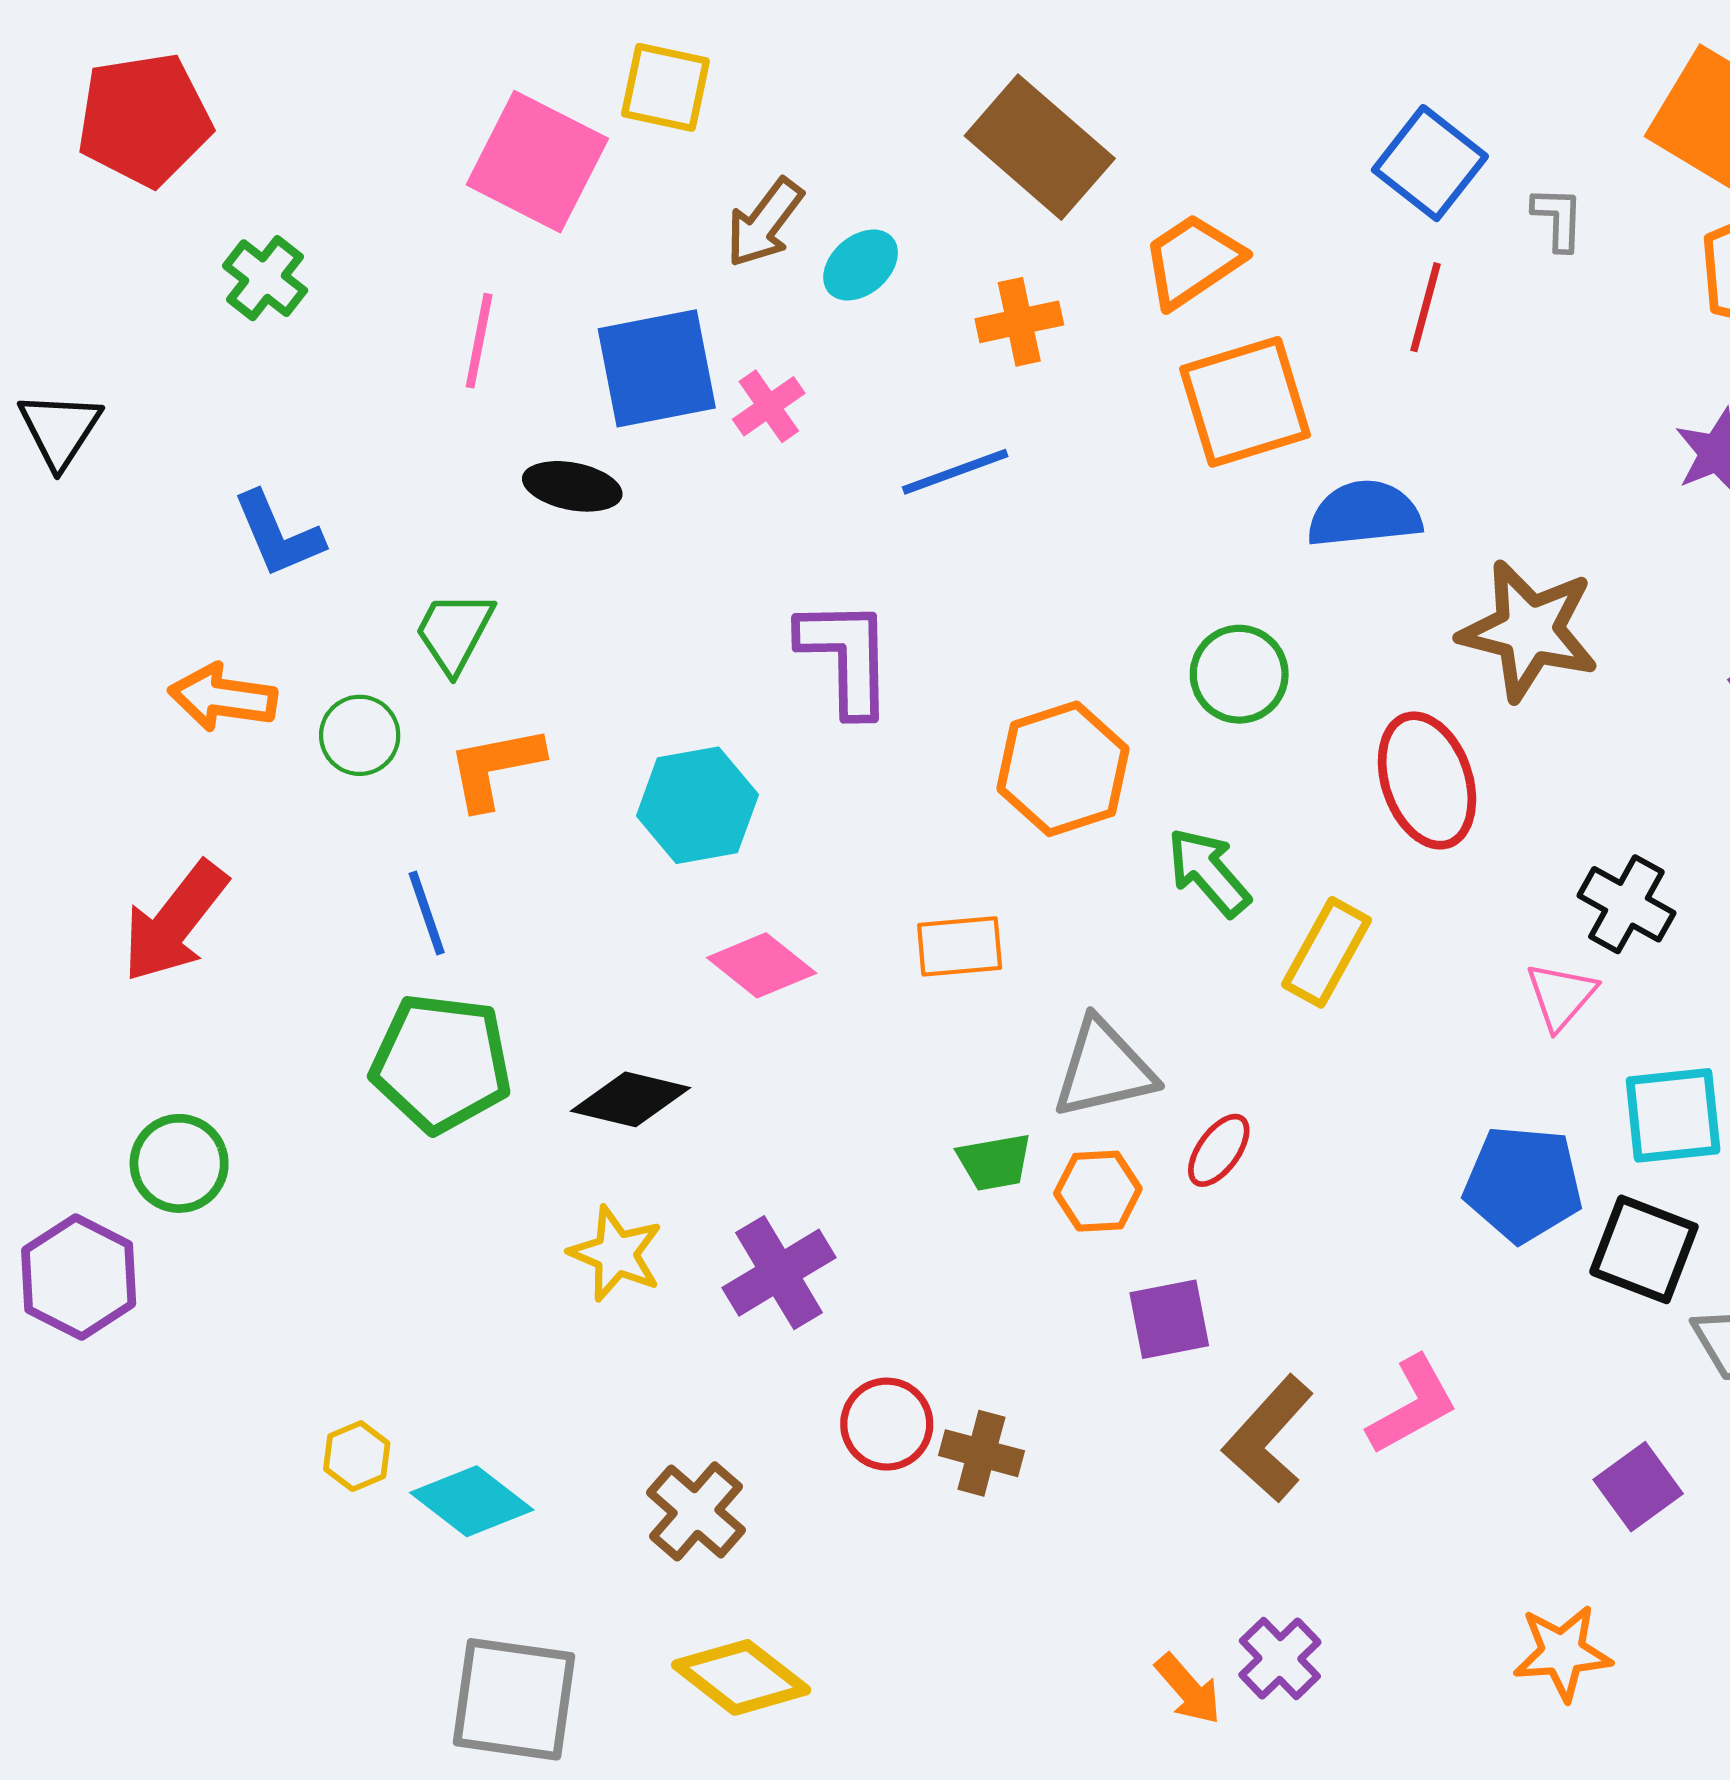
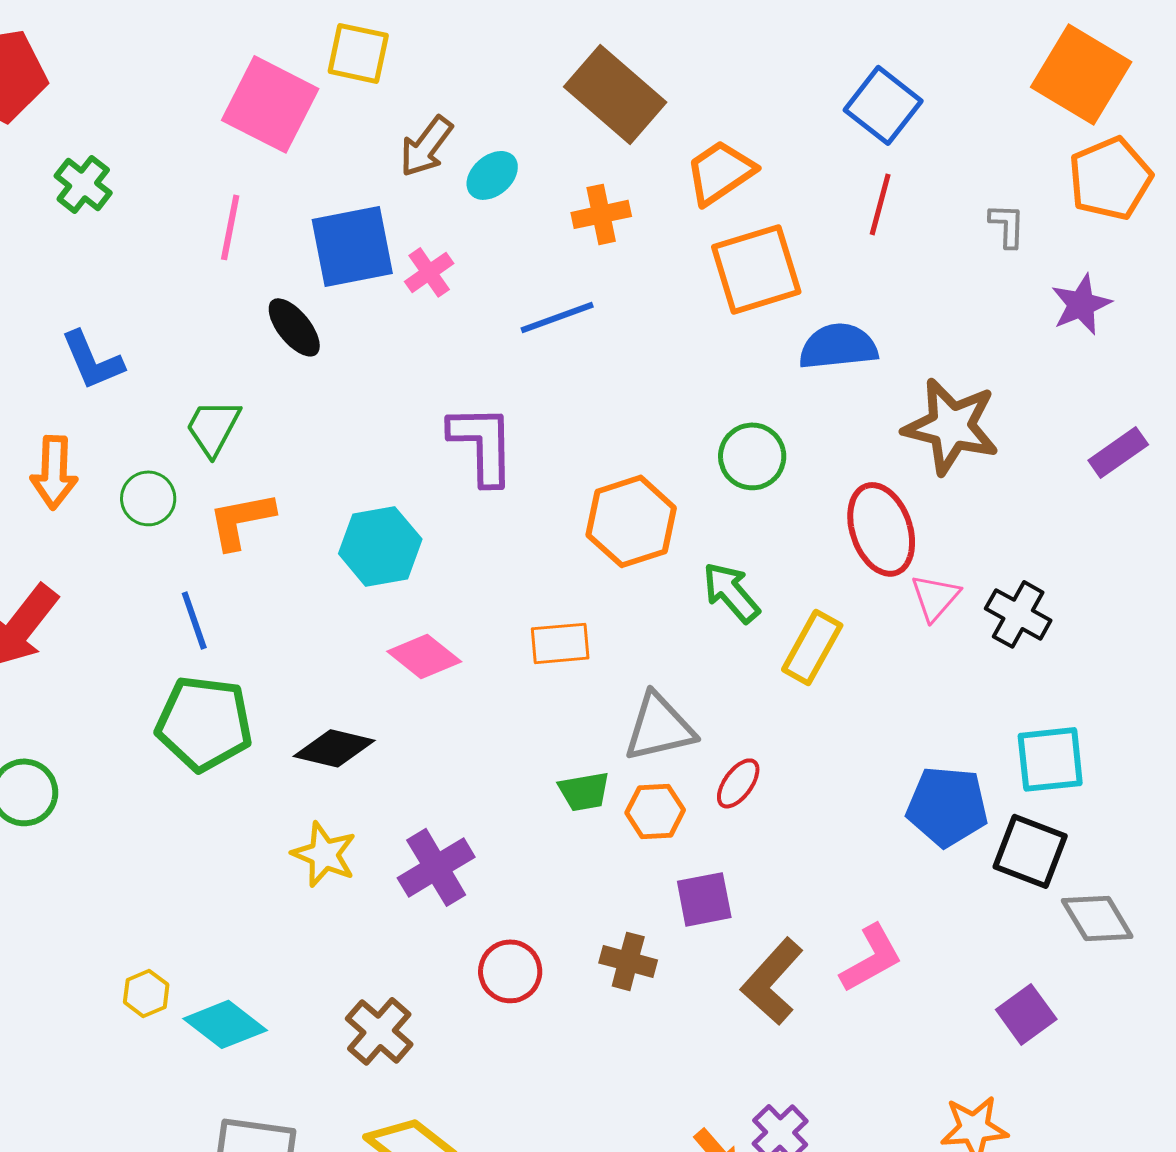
gray L-shape: (1558, 218) -> (1007, 225), moved
black ellipse: (572, 486) -> (294, 327), turned 40
orange arrow: (223, 697) -> (54, 472), turned -96
pink triangle: (1561, 996) -> (935, 597), moved
brown cross: (981, 1453) -> (628, 961), moved

